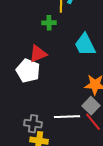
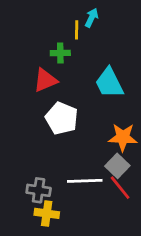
red triangle: (38, 54) -> (45, 80), moved
white pentagon: (28, 71) -> (62, 118), moved

